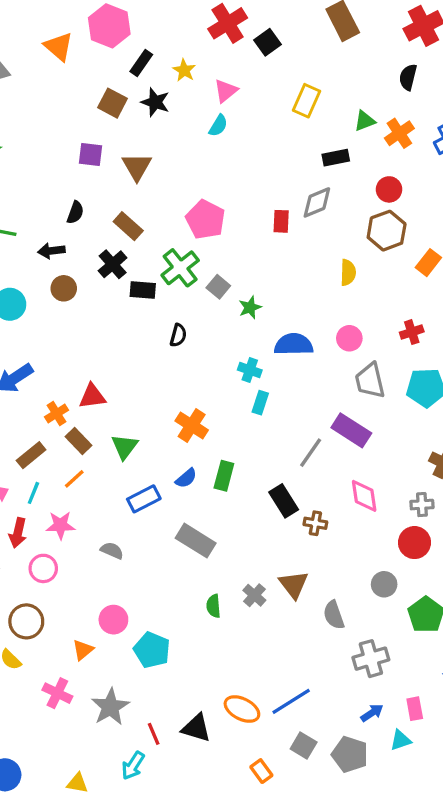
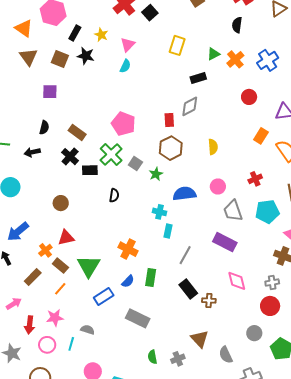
brown triangle: (137, 167) -> (28, 57), moved
red circle: (389, 189) -> (249, 97), moved
brown hexagon: (387, 231) -> (171, 148), moved
brown circle: (64, 288) -> (61, 203), moved
green triangle: (125, 447) -> (89, 266), size x1.4
gray line: (311, 453) -> (185, 255), moved
cyan line: (33, 493) -> (71, 344), moved
gray cross: (254, 595) -> (178, 359), moved, turned 32

